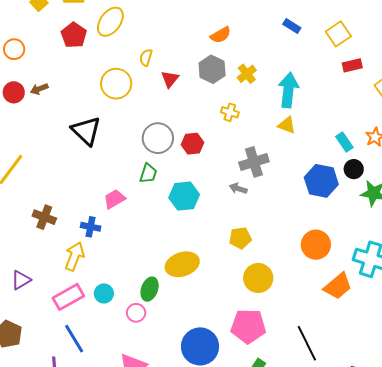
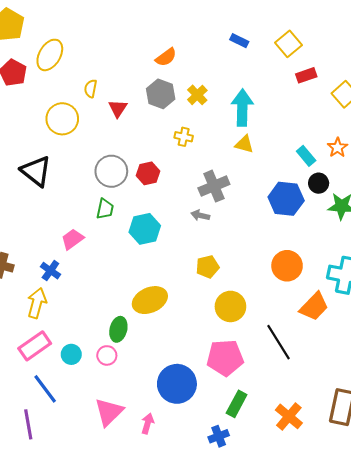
blue cross: (91, 227) -> (50, 271), turned 30
cyan circle: (104, 293) -> (71, 354), moved
black line: (307, 343) -> (279, 342), moved

